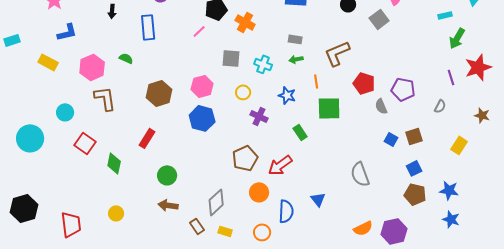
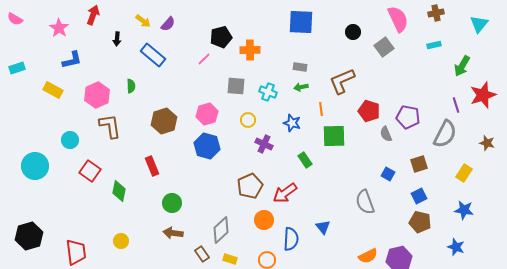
cyan rectangle: (445, 15) -> (434, 45), moved
orange cross: (245, 22) -> (250, 50), turned -30
blue rectangle: (148, 27) -> (153, 55), turned -45
green semicircle: (126, 58) -> (131, 86), turned 64
gray semicircle: (440, 106) -> (445, 134), size x2.0
red rectangle: (147, 138) -> (152, 166), turned -54
blue square: (391, 139) -> (388, 174), moved
blue star: (449, 190) -> (464, 210), moved

